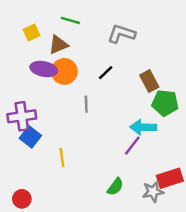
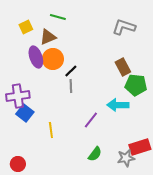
gray L-shape: (121, 34) -> (124, 27), moved
purple ellipse: (44, 69) -> (36, 57), turned 60
black line: (106, 73) -> (71, 71), moved
purple line: (132, 145) -> (91, 120), moved

